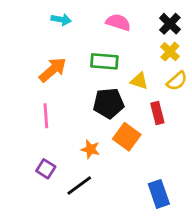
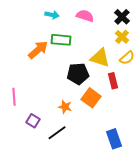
cyan arrow: (61, 20) -> (52, 15), moved
green rectangle: (104, 61) -> (61, 40), moved
yellow triangle: (139, 81) -> (100, 58), size x1.5
pink line: (46, 116) -> (14, 97), moved

